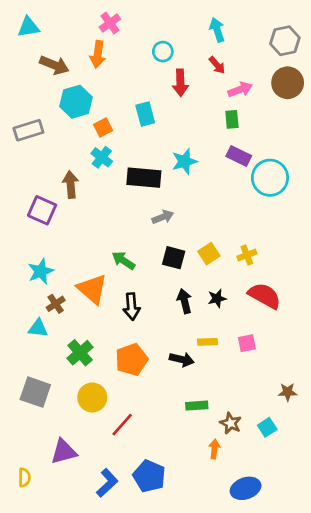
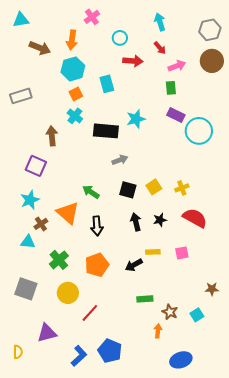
pink cross: (110, 23) -> (92, 17), moved
red arrow: (180, 83) -> (133, 61), turned -84
cyan hexagon: (76, 102) -> (73, 69), moved
purple square: (42, 210) -> (36, 166), moved
black arrow: (182, 359) -> (134, 265), turned 138

